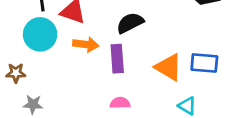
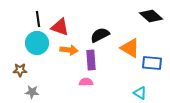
orange triangle: (169, 67) -> (130, 48), moved
pink semicircle: (120, 103) -> (86, 82), moved

